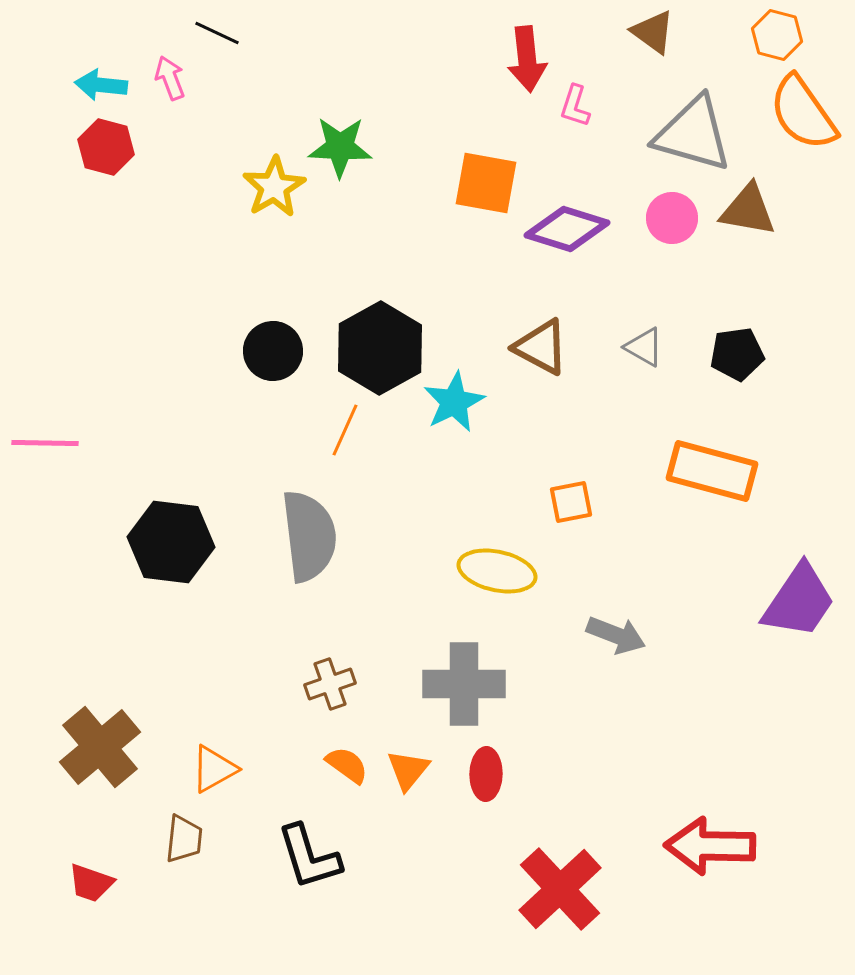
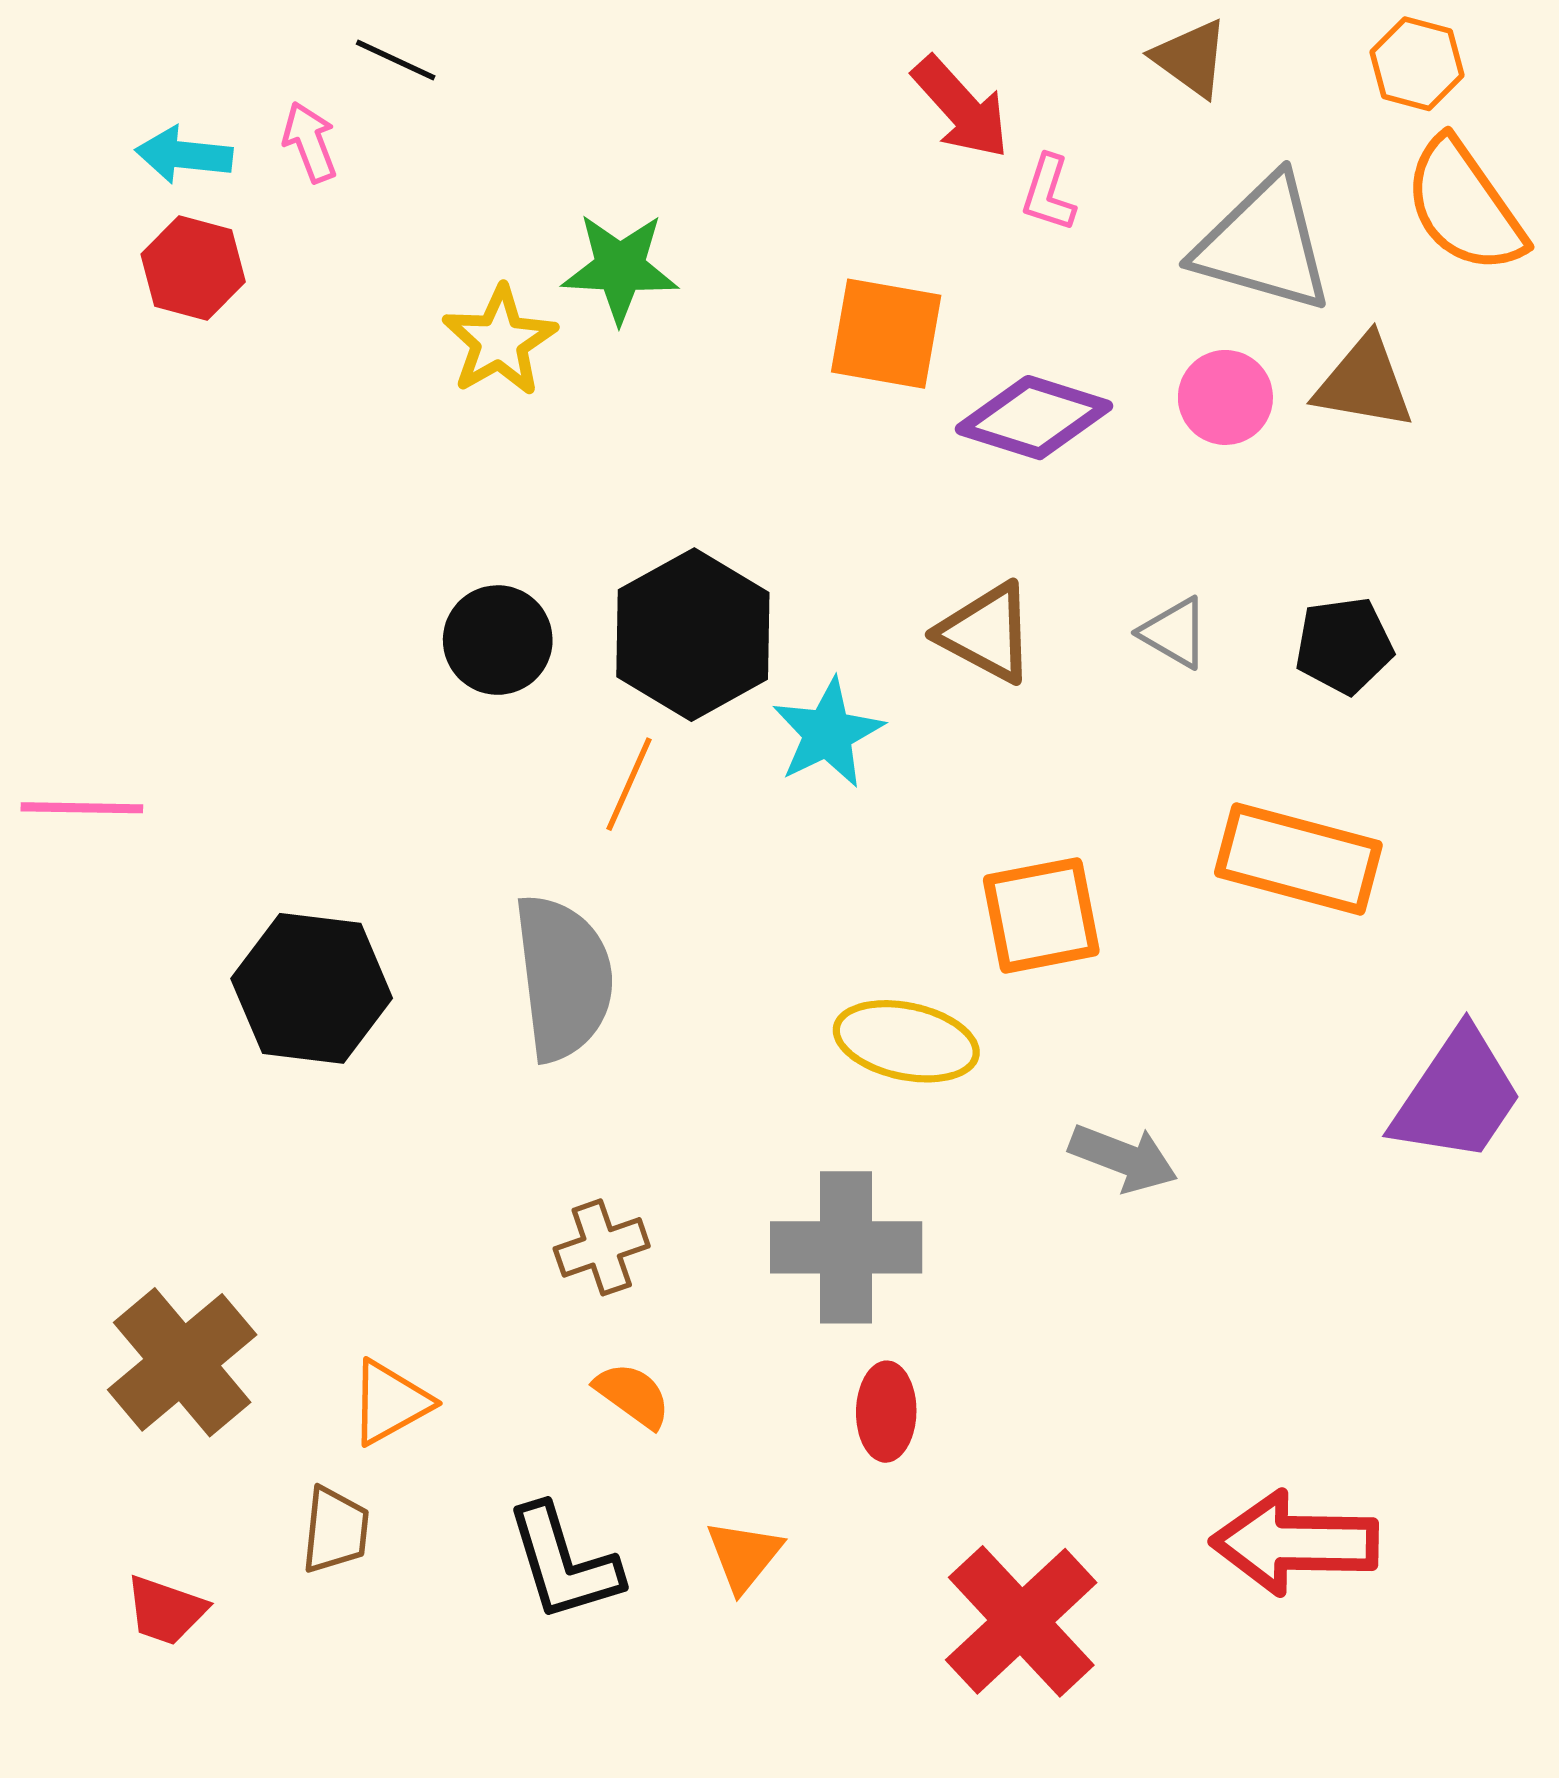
red arrow: (527, 59) -> (961, 107), turned -36
orange square: (571, 502) -> (1041, 915), size x1.5
orange triangle: (408, 770) -> (744, 1556), moved

